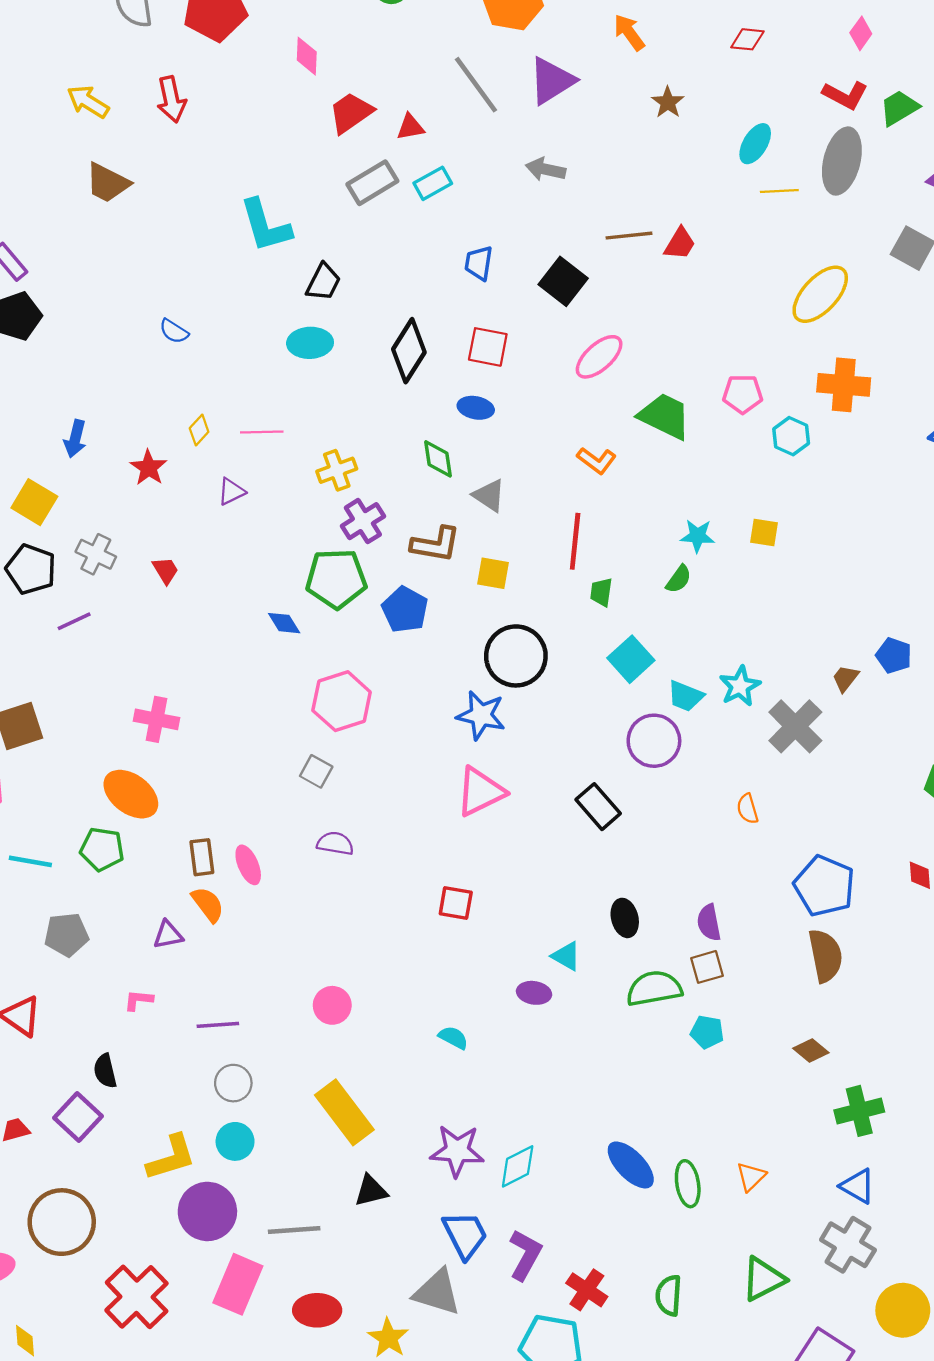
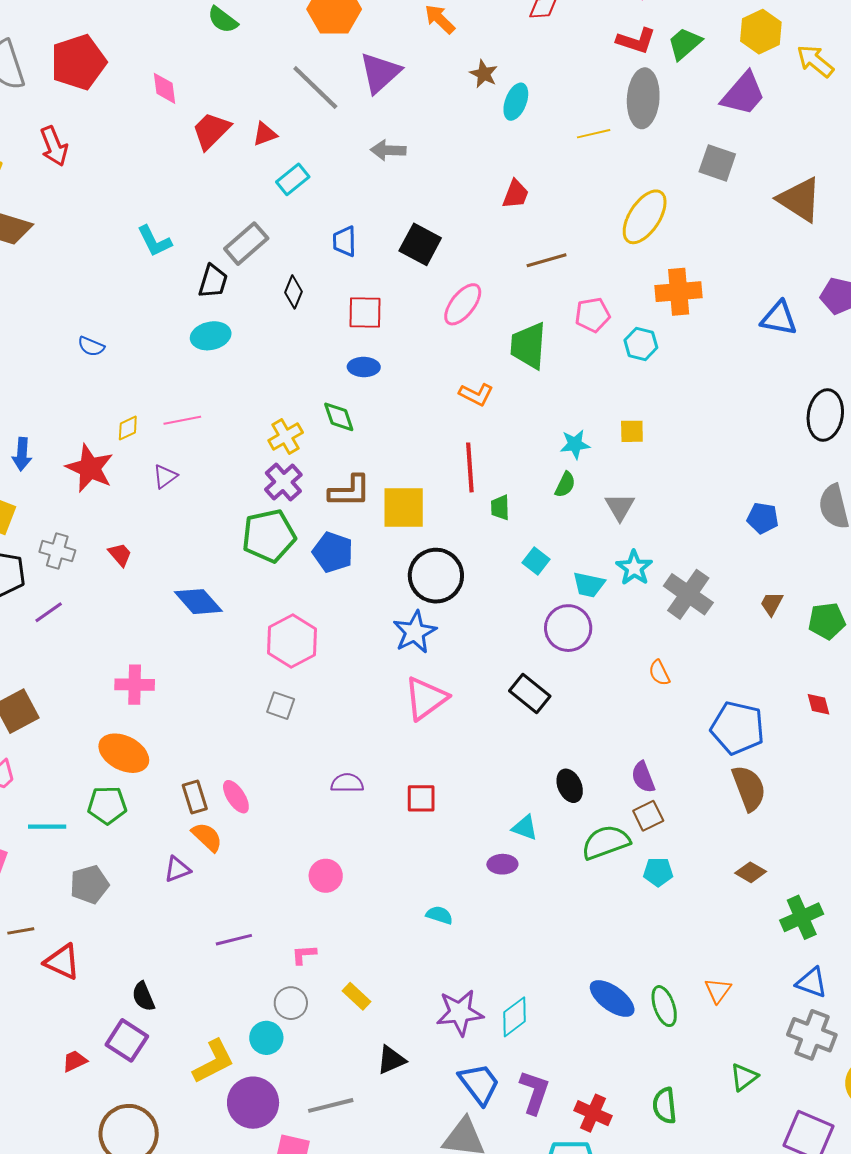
cyan ellipse: (755, 144) -> (516, 102), moved
gray rectangle: (372, 183) -> (246, 244), moved
cyan L-shape: (266, 226) -> (154, 241), size x0.7
brown line: (629, 236) -> (547, 260), moved
black diamond: (409, 351) -> (293, 292), moved, size x0.6
green trapezoid: (665, 416) -> (528, 346), turned -102
yellow diamond: (199, 430) -> (128, 428), turned 32
red star: (149, 468) -> (90, 468), size x1.5
yellow cross: (337, 470) -> (286, 437), moved
gray triangle: (489, 495) -> (620, 507), moved, turned 36
yellow square: (493, 573) -> (404, 508), size x1.6
blue diamond: (284, 623) -> (198, 602), moved, size x1.6
cyan square: (631, 659) -> (536, 561), size x0.7
brown trapezoid: (845, 678) -> (772, 604), moved
blue star: (481, 715) -> (415, 632), turned -30
purple semicircle: (335, 843) -> (347, 783), moved
pink L-shape: (138, 1000) -> (304, 954), moved
pink circle: (332, 1005) -> (326, 876), moved
gray circle: (233, 1083) -> (291, 1003), moved
yellow rectangle: (344, 1112) -> (356, 996), size x0.5
green triangle: (763, 1279) -> (744, 1077), size x0.7

